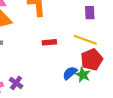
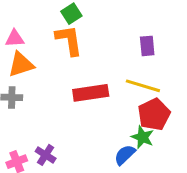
red rectangle: (49, 42) -> (91, 93), size x1.6
blue semicircle: (70, 73) -> (125, 155), moved

